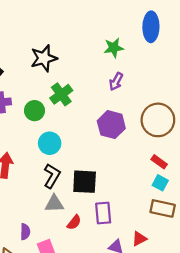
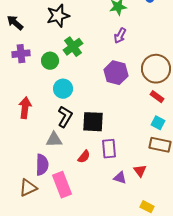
red rectangle: (159, 162) -> (157, 97), moved
gray triangle: (54, 204) -> (54, 140), moved
purple semicircle: (25, 232) -> (42, 165), size x1.5
red triangle: (139, 239) -> (140, 171), turned -40

